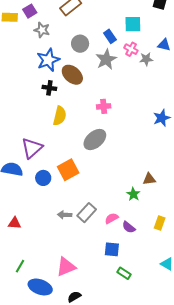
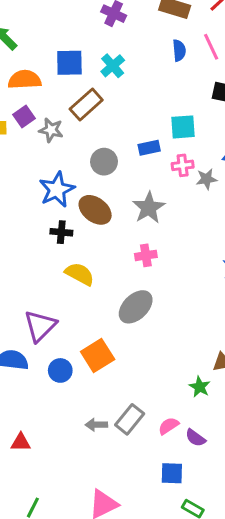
gray star: (42, 30) -> (51, 130), moved
blue rectangle: (110, 36) -> (149, 148), turned -64
pink cross: (131, 49) -> (183, 165), turned -32
gray star: (106, 59) -> (149, 208), moved
yellow semicircle: (60, 116) -> (80, 274), turned -72

